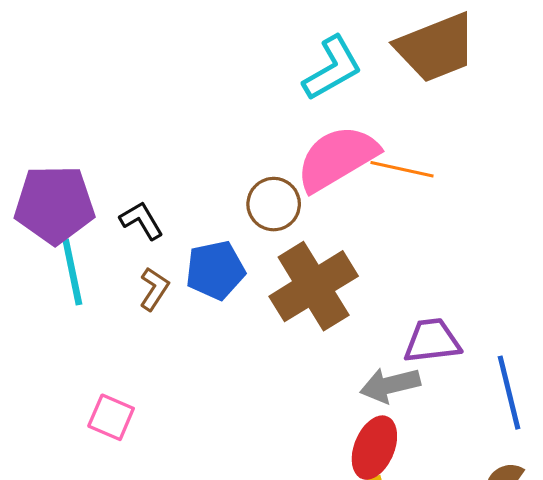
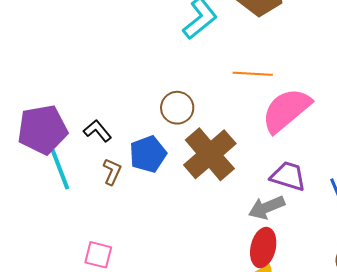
pink semicircle: (337, 158) -> (286, 110), moved
purple trapezoid: (432, 341) -> (288, 176), turned 33

